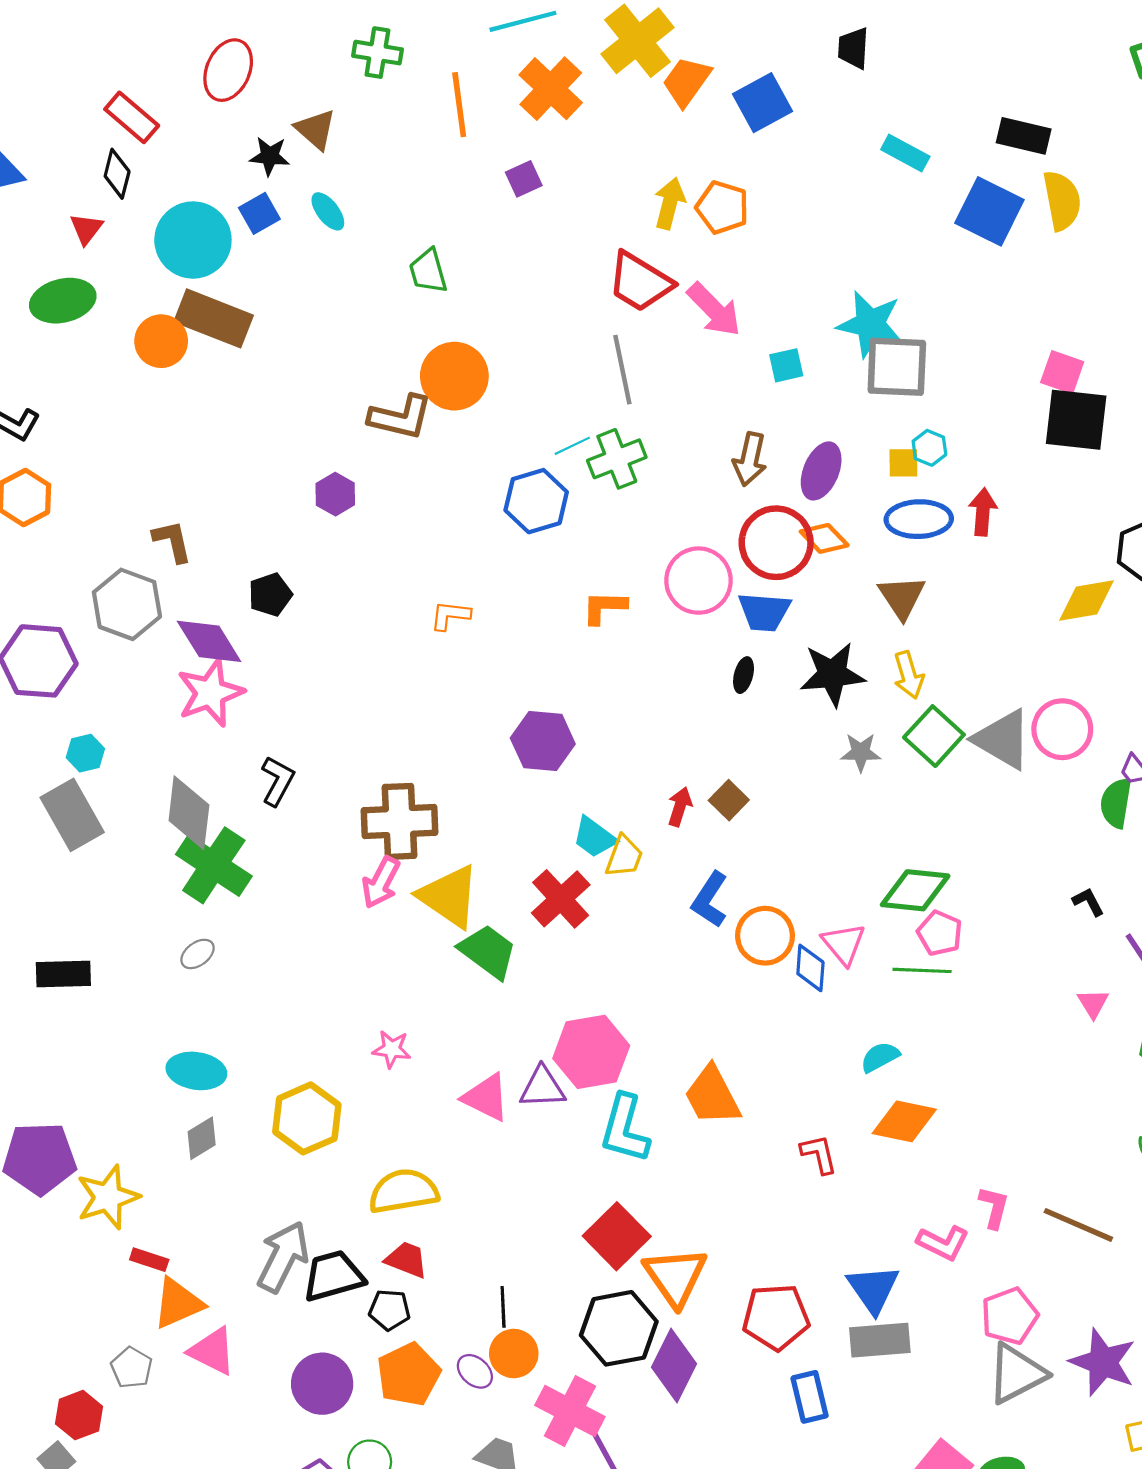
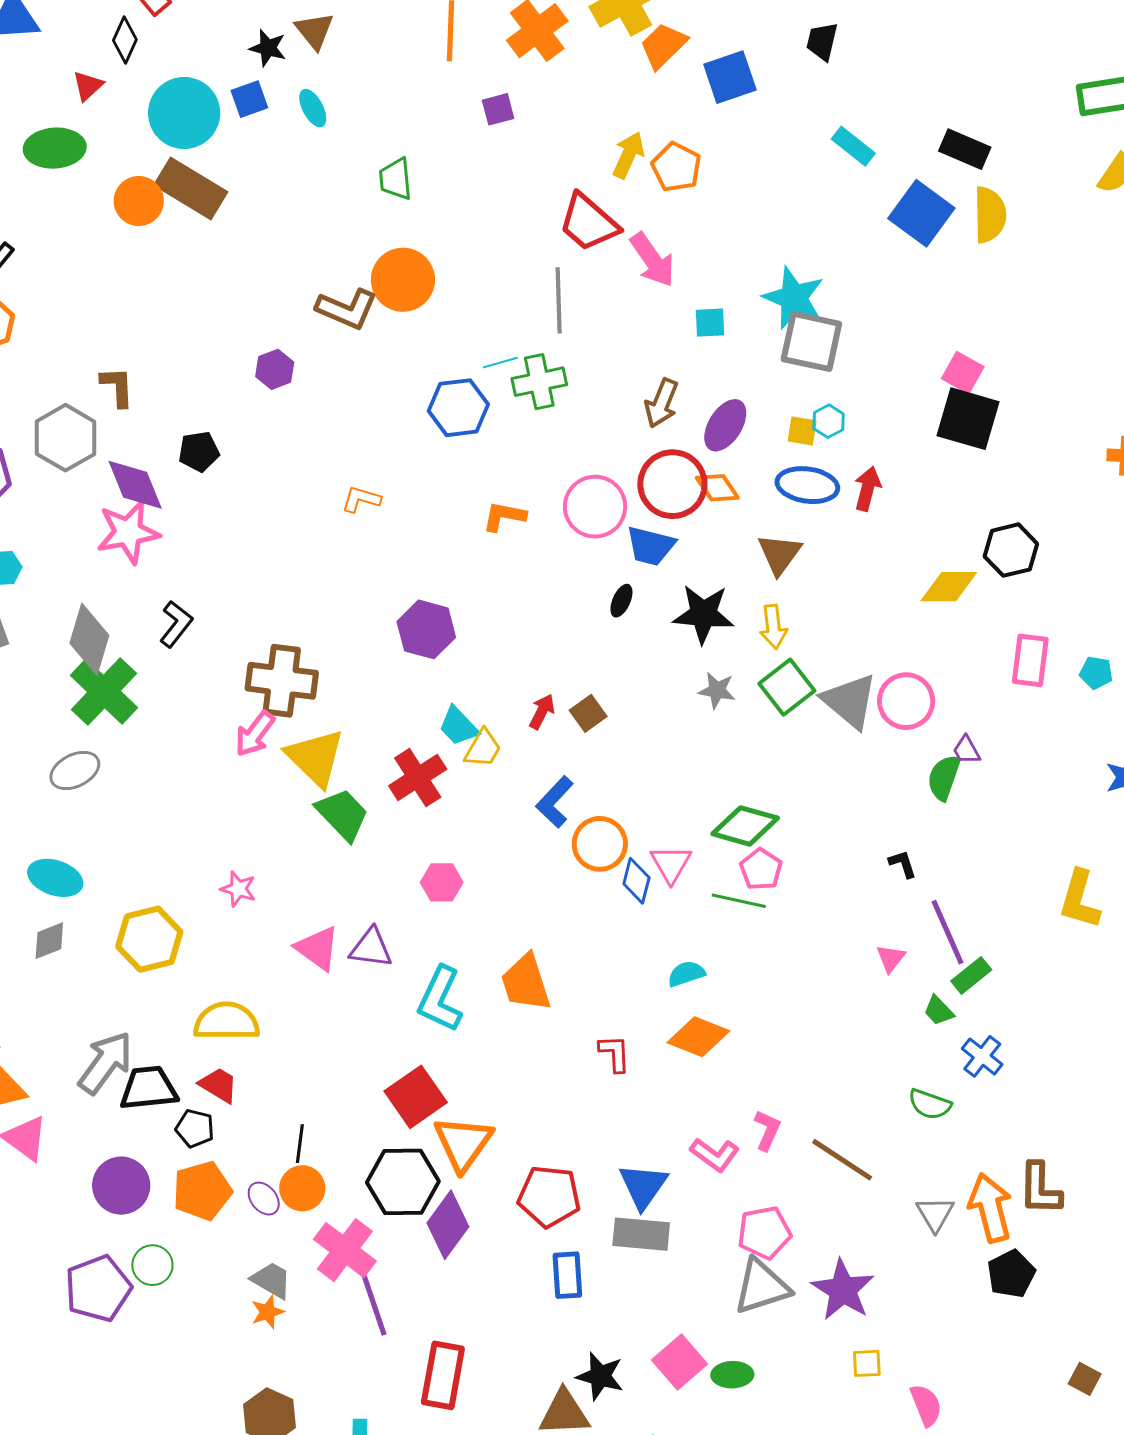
gray ellipse: (198, 954) -> (75, 770), size x1.5
pink hexagon: (591, 1052) -> (442, 882), moved, size x0.6

